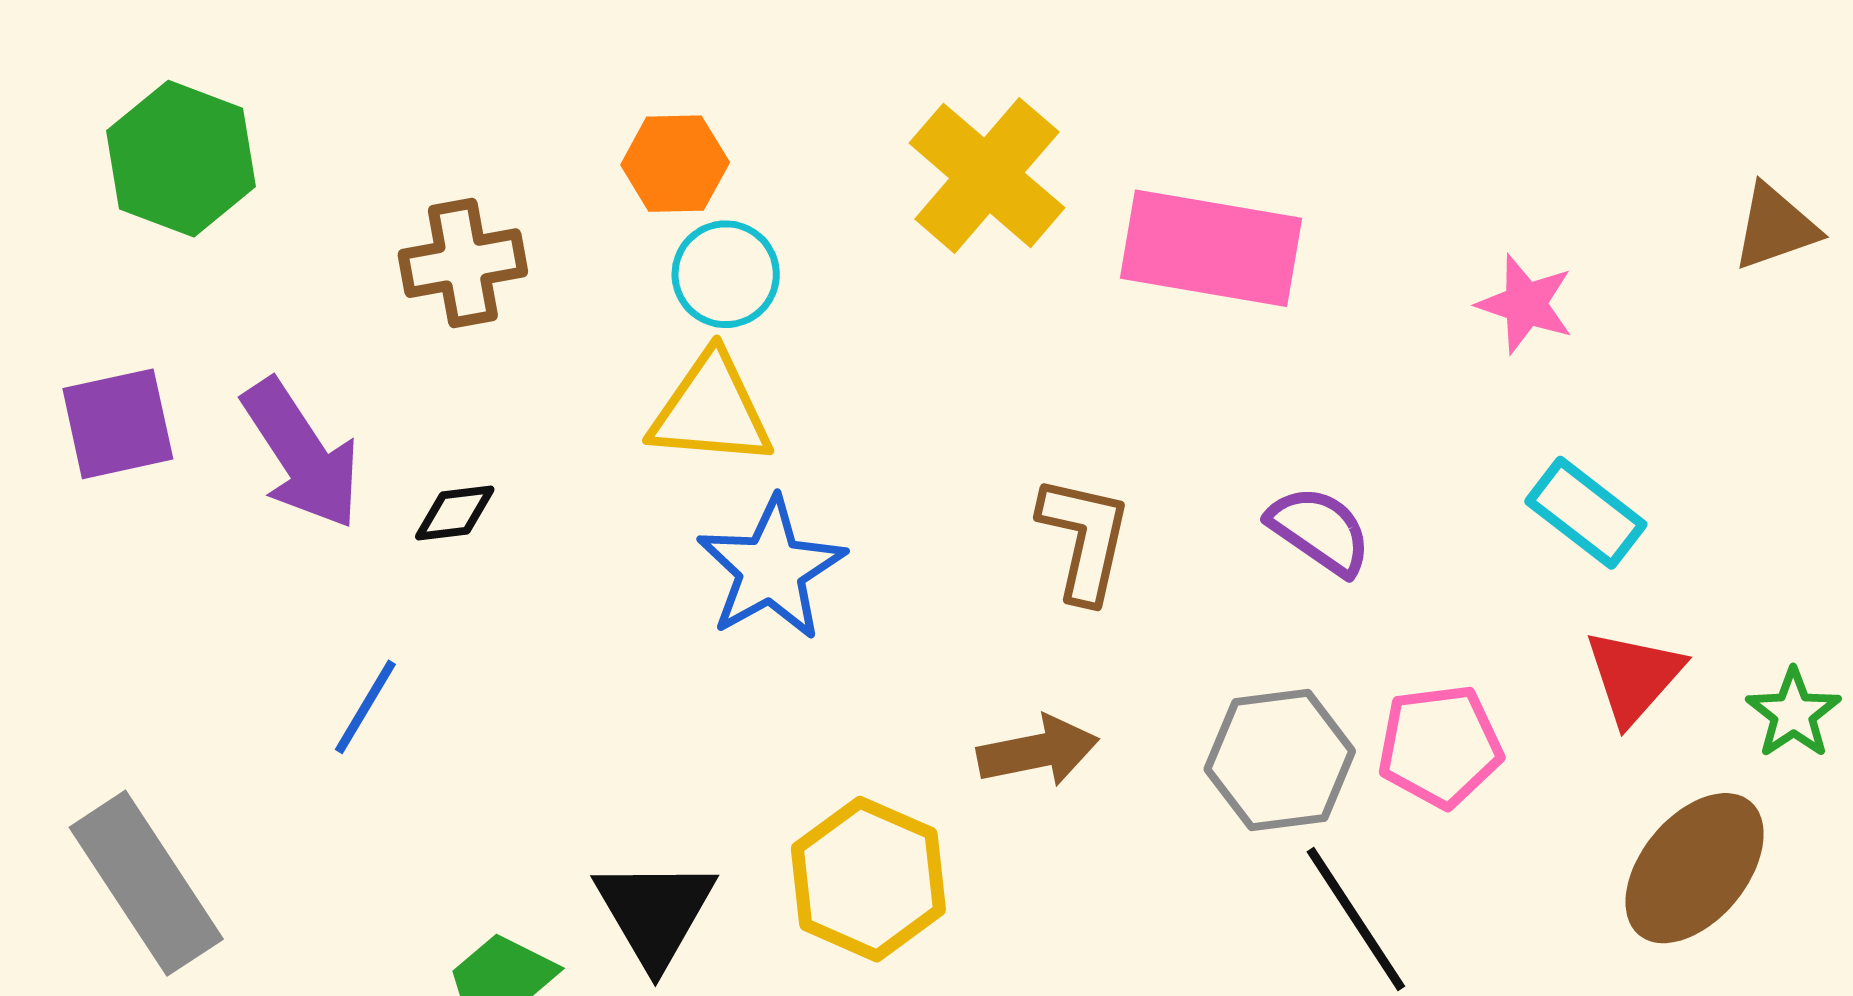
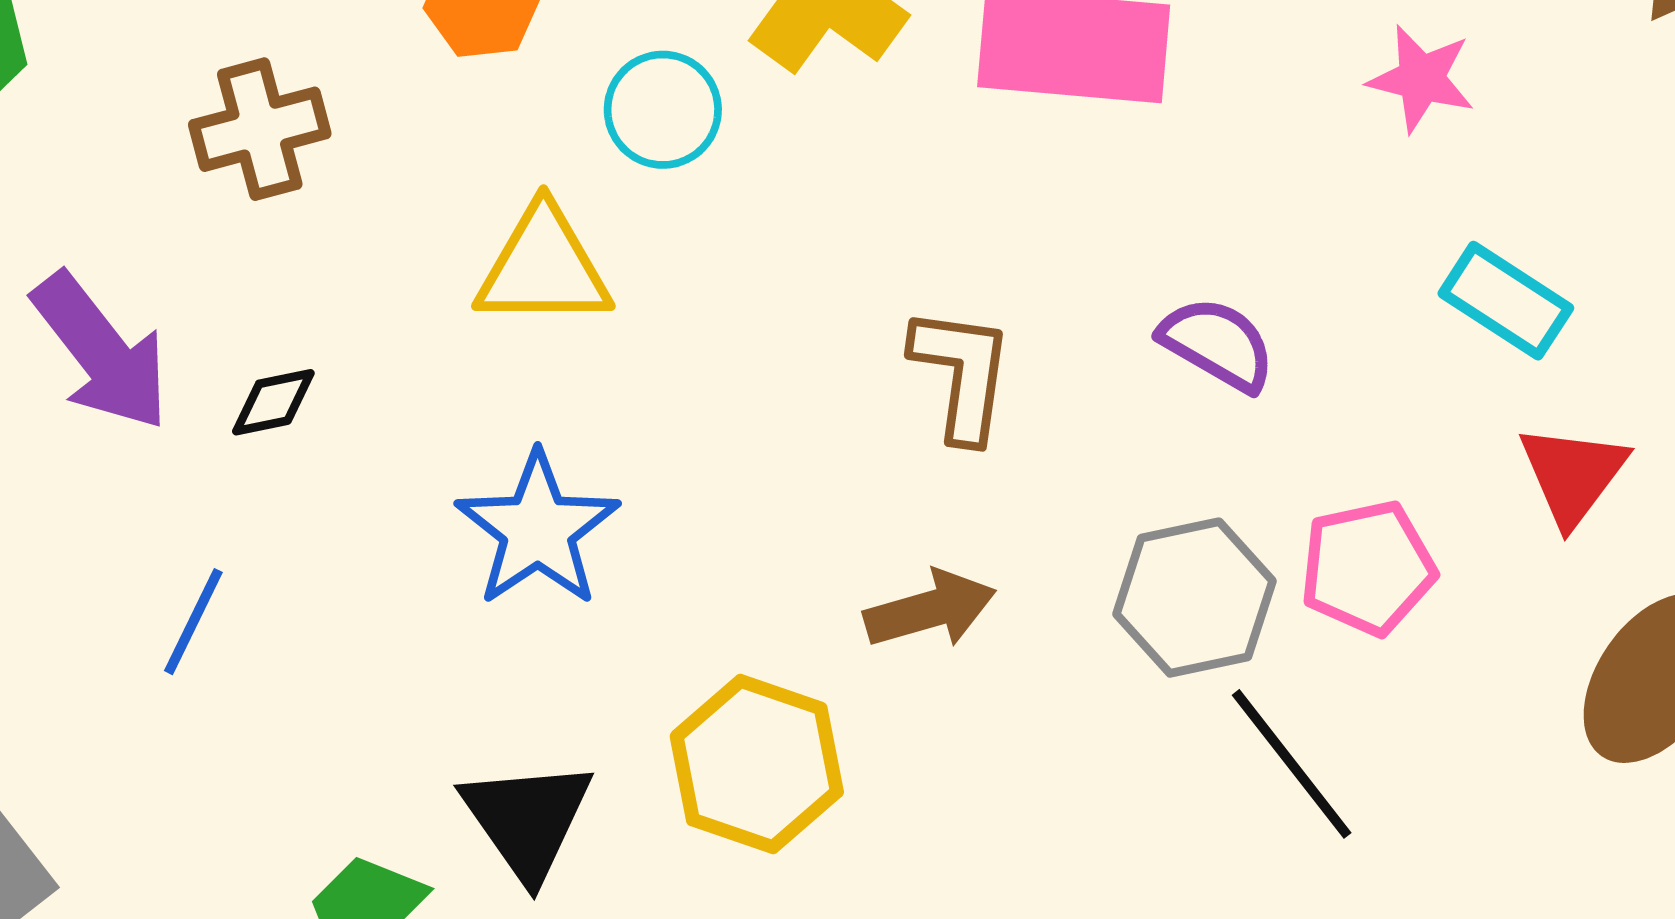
cyan circle: (726, 274) -> (663, 110), moved
blue star: (771, 569) -> (538, 529), moved

